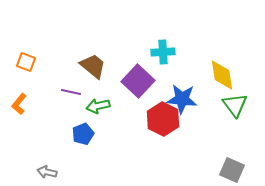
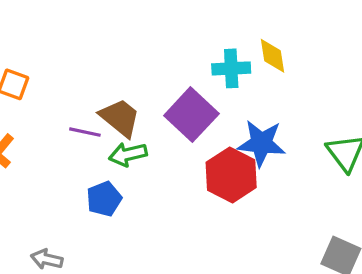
brown trapezoid: (93, 66) -> (120, 118), moved
yellow diamond: (222, 75) -> (273, 56), moved, size x0.7

